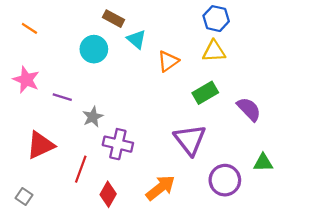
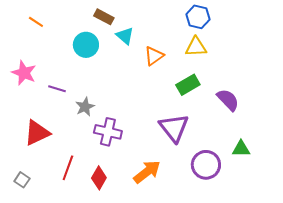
orange line: (29, 28) -> (36, 22), moved
red line: (81, 169) -> (68, 168), moved

